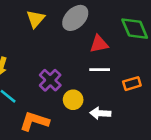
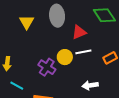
gray ellipse: (75, 18) -> (57, 16), turned -40
yellow circle: (73, 100) -> (65, 57), moved

